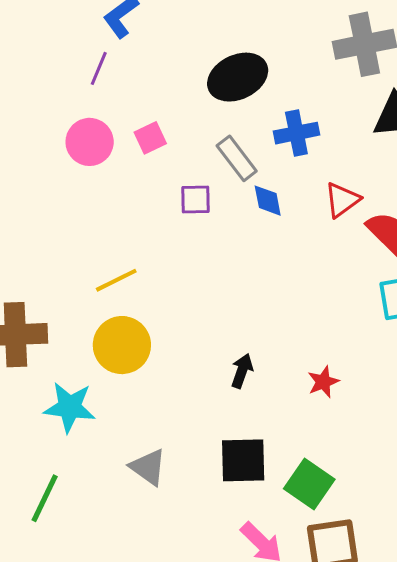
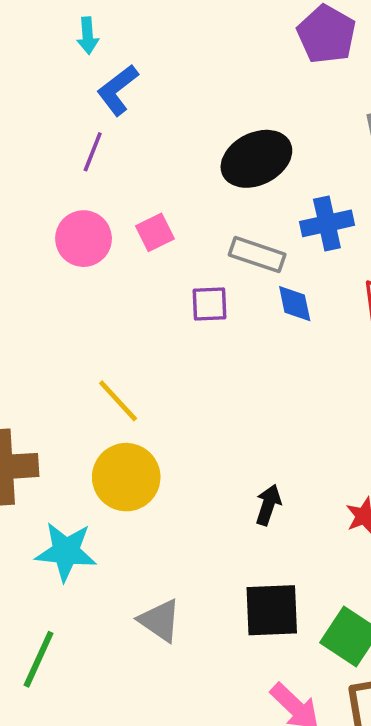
gray rectangle: (237, 158) -> (257, 255), turned -33
yellow line: (116, 280) -> (118, 401), turned 75

